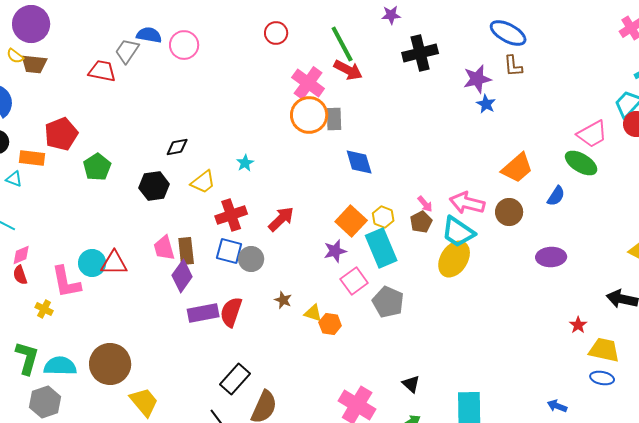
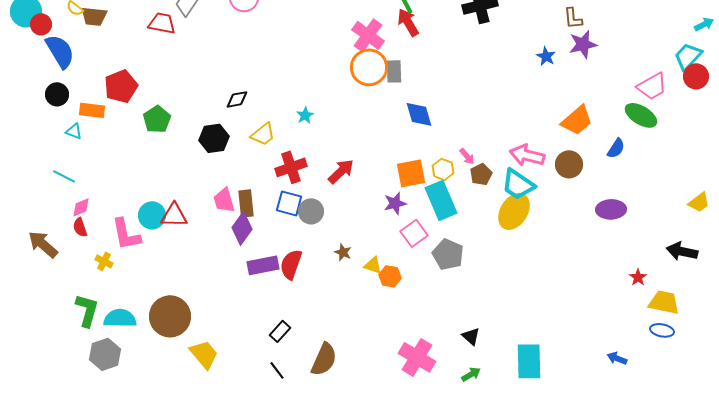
red arrow: (348, 70) -> (408, 22), turned -148
purple star: (477, 79) -> (583, 44), moved
pink arrow: (425, 204) -> (467, 156), moved
orange square: (351, 221) -> (411, 173), turned 36
black rectangle: (235, 379) -> (280, 331), moved, size x0.7

